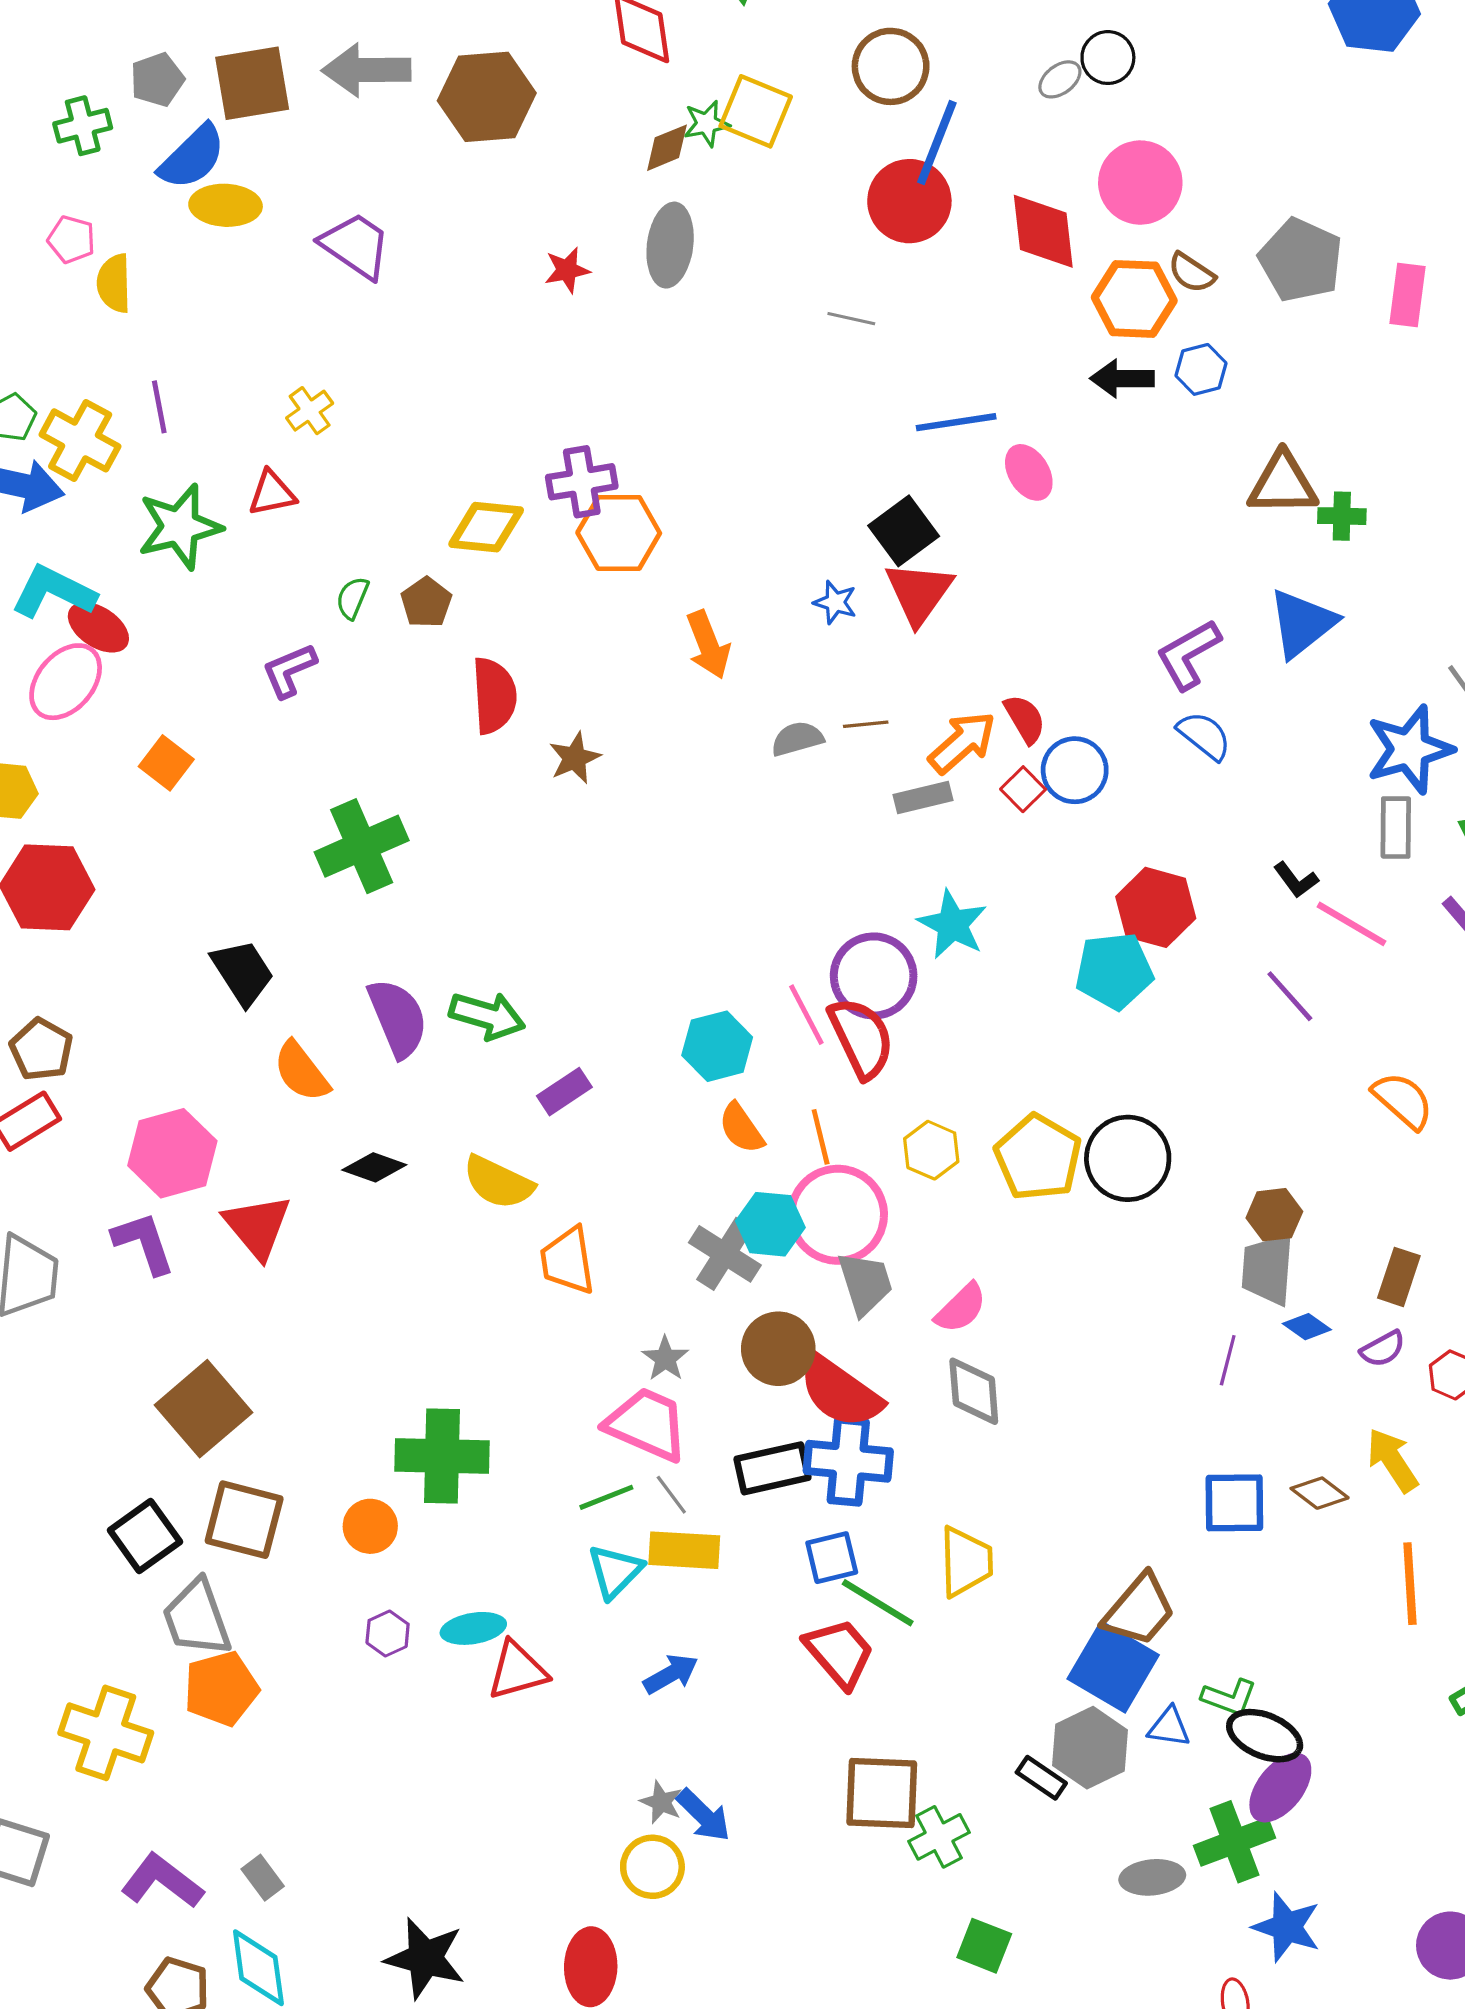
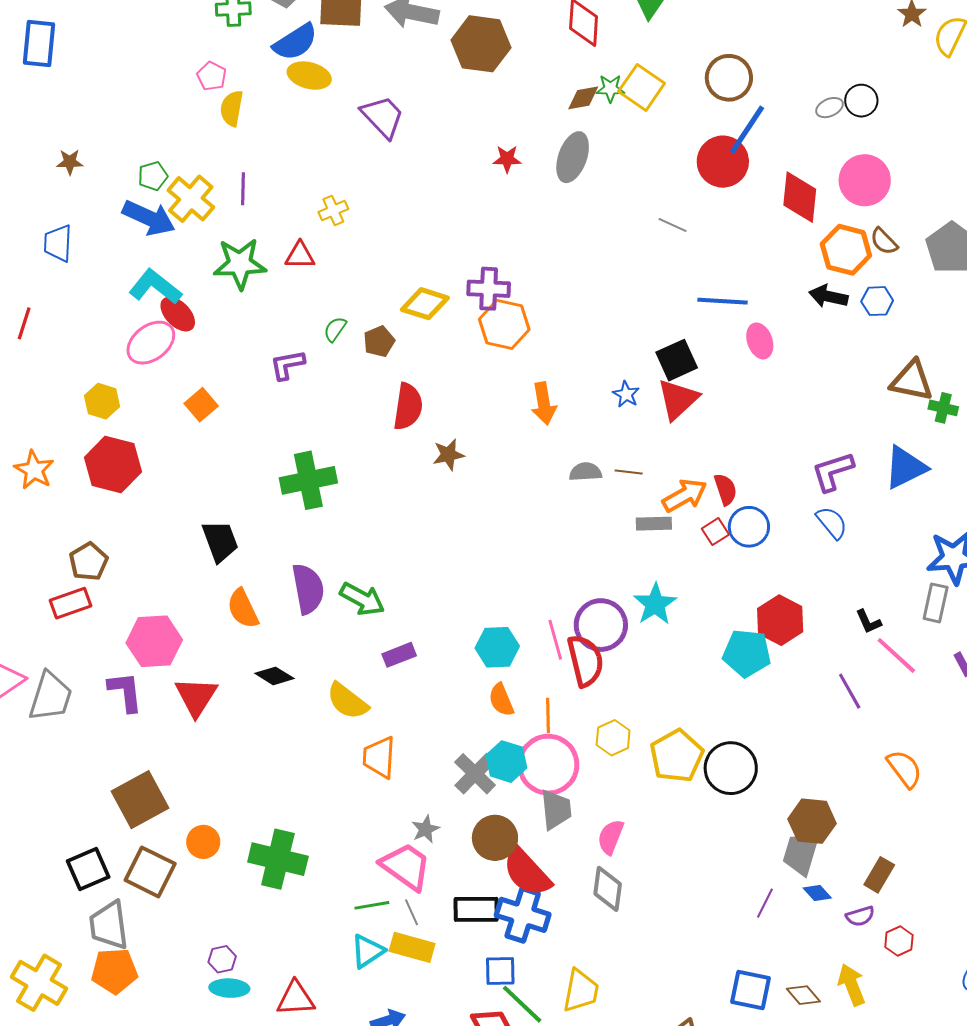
brown hexagon: (1274, 1215) -> (812, 821), size x1.4
pink semicircle: (961, 1308) -> (611, 837), turned 144
orange circle: (370, 1526) -> (203, 842), moved
cyan ellipse: (473, 1628) -> (229, 988), moved

